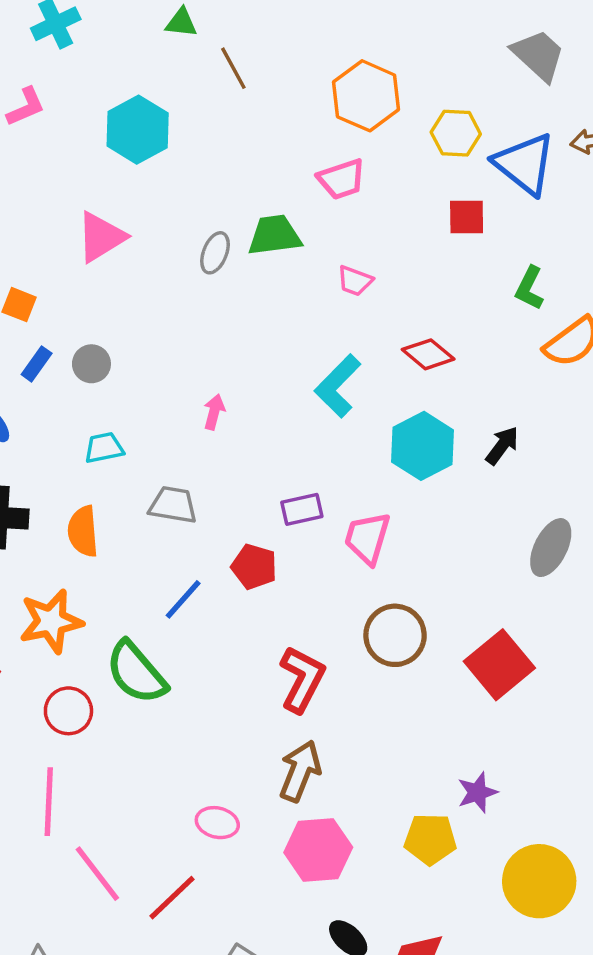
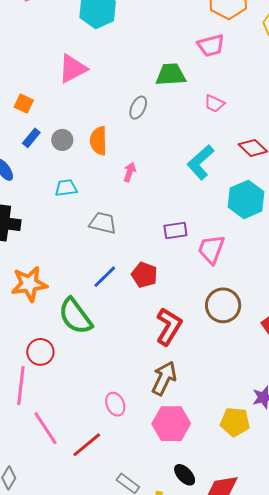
gray ellipse: (215, 253) -> (138, 108), moved
orange semicircle: (83, 531) -> (98, 141), moved
red pentagon: (254, 567) -> (144, 275), moved
red circle: (68, 711) -> (40, 352), moved
pink ellipse: (217, 823) -> (115, 404), turned 50

